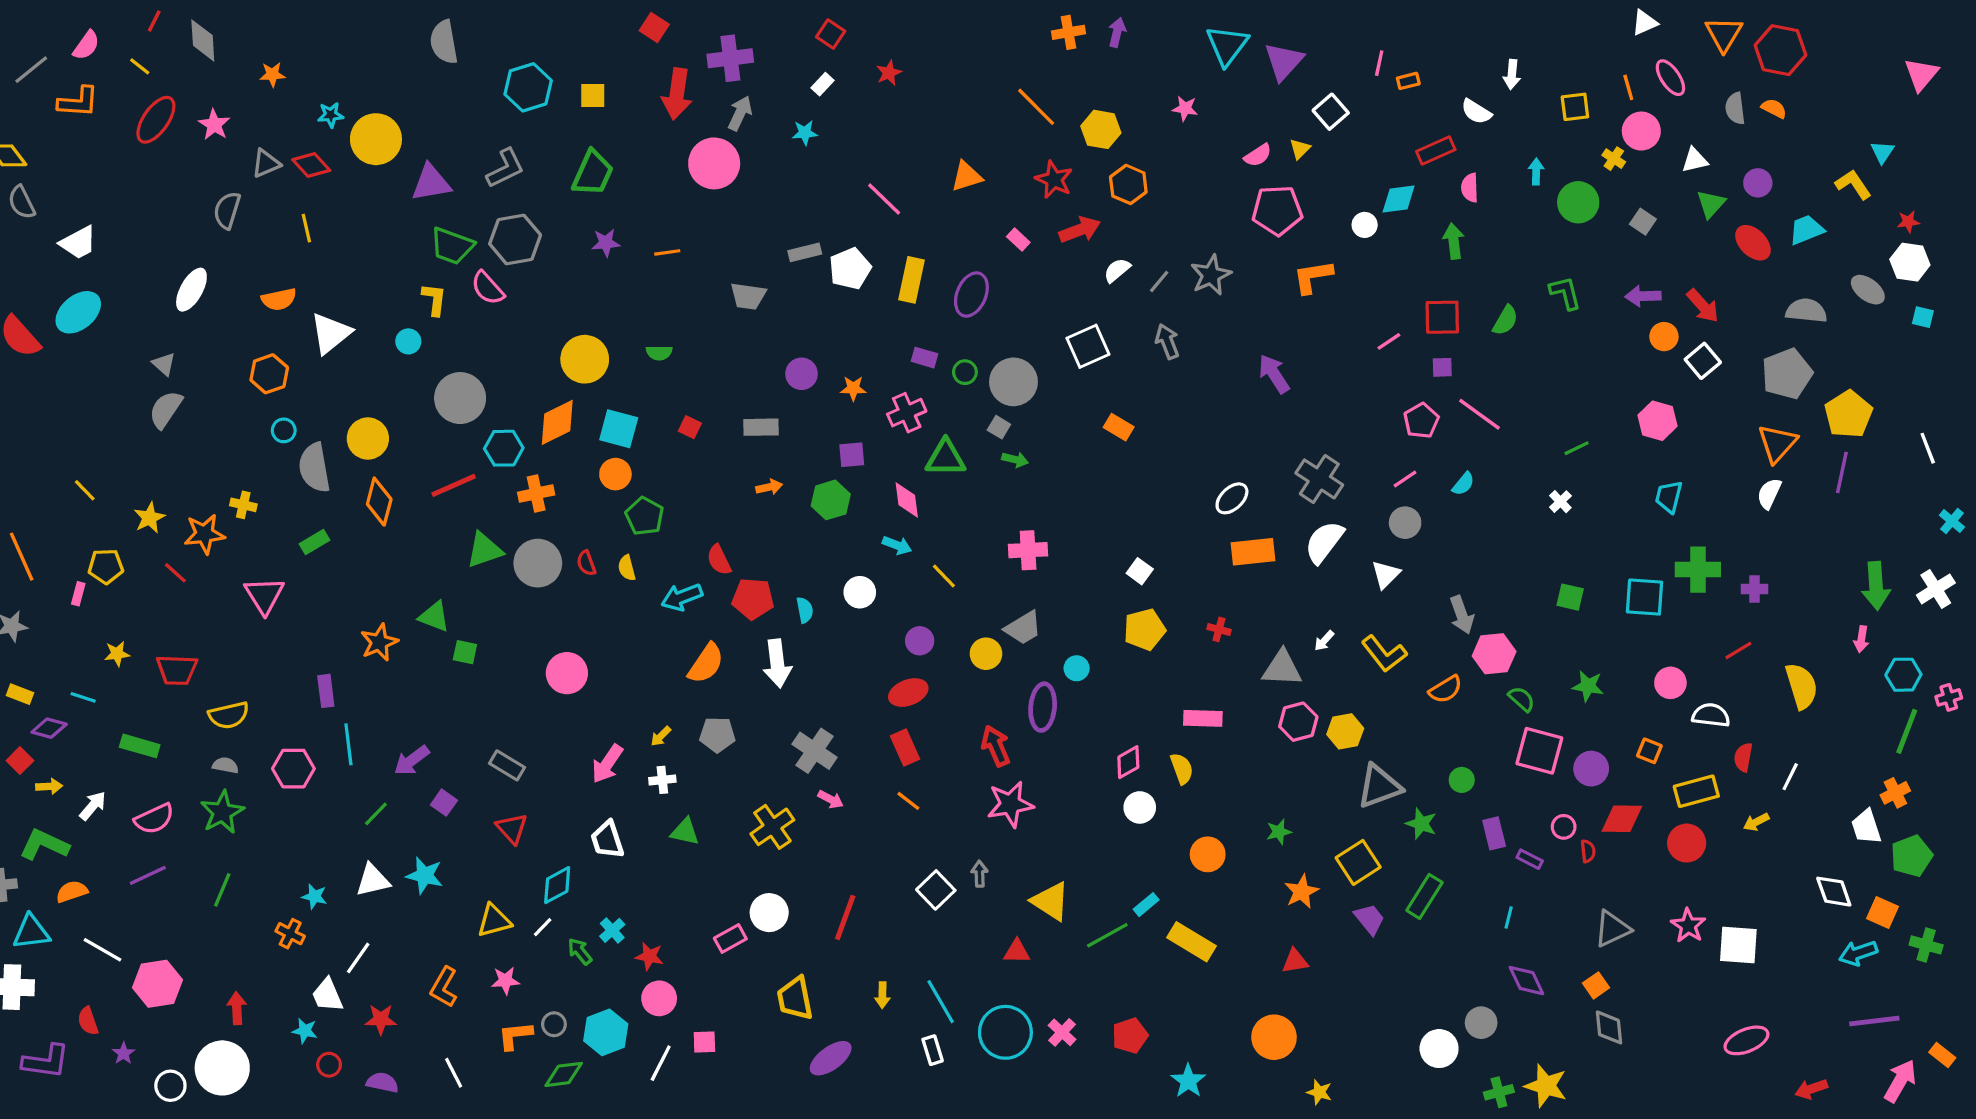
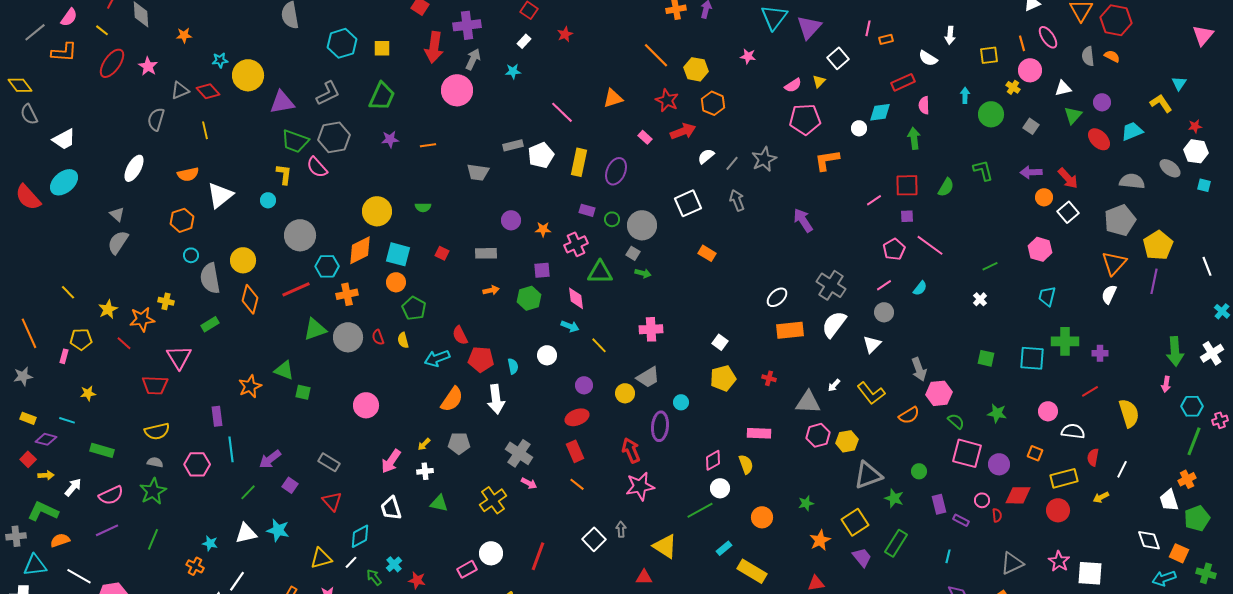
red trapezoid: (177, 670) -> (155, 385), moved
green line: (1107, 935) -> (700, 510), moved

